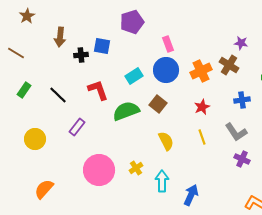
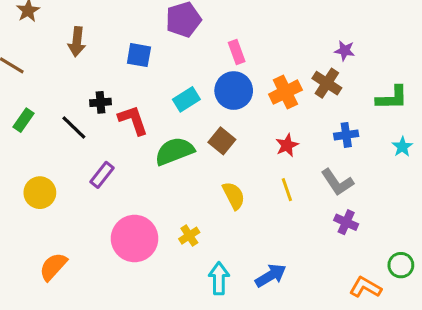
black cross: (81, 55) -> (101, 102), moved
cyan arrow: (162, 181) -> (219, 278), moved
blue arrow: (191, 195) -> (271, 275), turned 35

